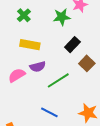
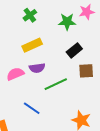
yellow rectangle: (30, 45) -> (32, 45), turned -42
brown square: (87, 63) -> (86, 71), turned 35
blue line: (49, 112) -> (32, 108), moved

